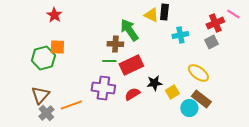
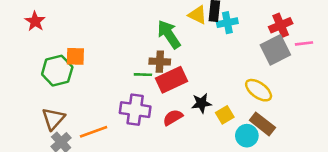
pink line: (233, 14) -> (304, 43), moved, turned -40
red star: (54, 15) -> (35, 21), moved
cyan cross: (180, 35) -> (227, 23), moved
gray square: (211, 42) -> (275, 50), size x1.6
brown cross: (115, 44) -> (160, 62), moved

